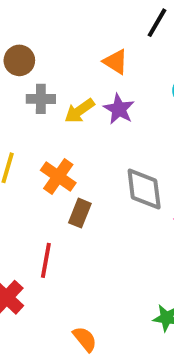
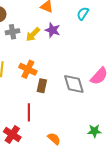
gray diamond: (144, 189) -> (74, 84), moved
orange semicircle: (85, 339) -> (54, 139), moved

